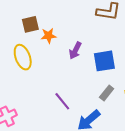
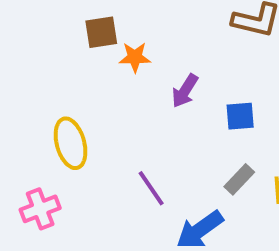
yellow ellipse: (23, 57) -> (71, 143), moved
blue square: (104, 61) -> (240, 116), size x0.7

